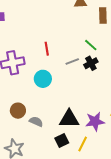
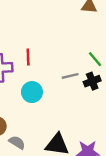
red line: (47, 49) -> (28, 57), moved

